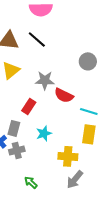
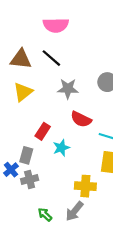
gray star: (45, 80) -> (68, 89), moved
cyan star: (44, 133) -> (61, 148), moved
gray arrow: (75, 179) -> (74, 211), moved

